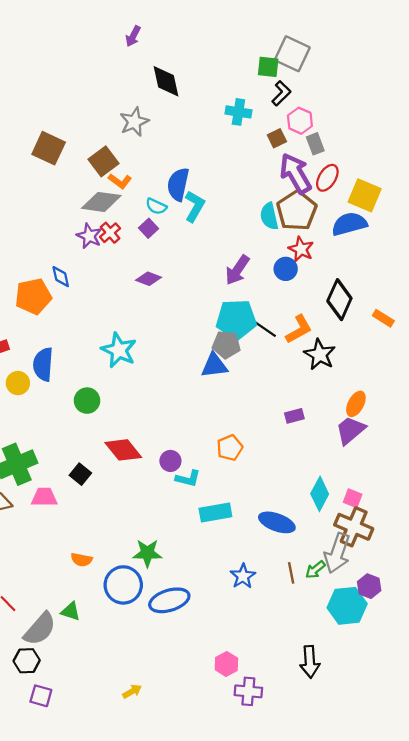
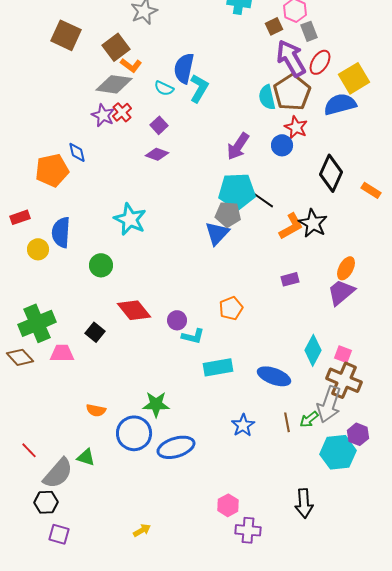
yellow square: (365, 195) -> (354, 78), turned 36
purple square: (148, 228) -> (159, 125), moved
orange L-shape: (299, 329) -> (291, 226), moved
blue triangle: (214, 365) -> (217, 233), turned -40

